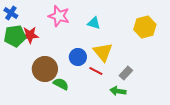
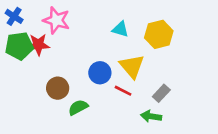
pink star: (59, 16) -> (56, 20), moved
yellow hexagon: (145, 27) -> (159, 34), moved
brown circle: (45, 69) -> (58, 88), size x0.7
green semicircle: (61, 84) -> (78, 107), turned -56

